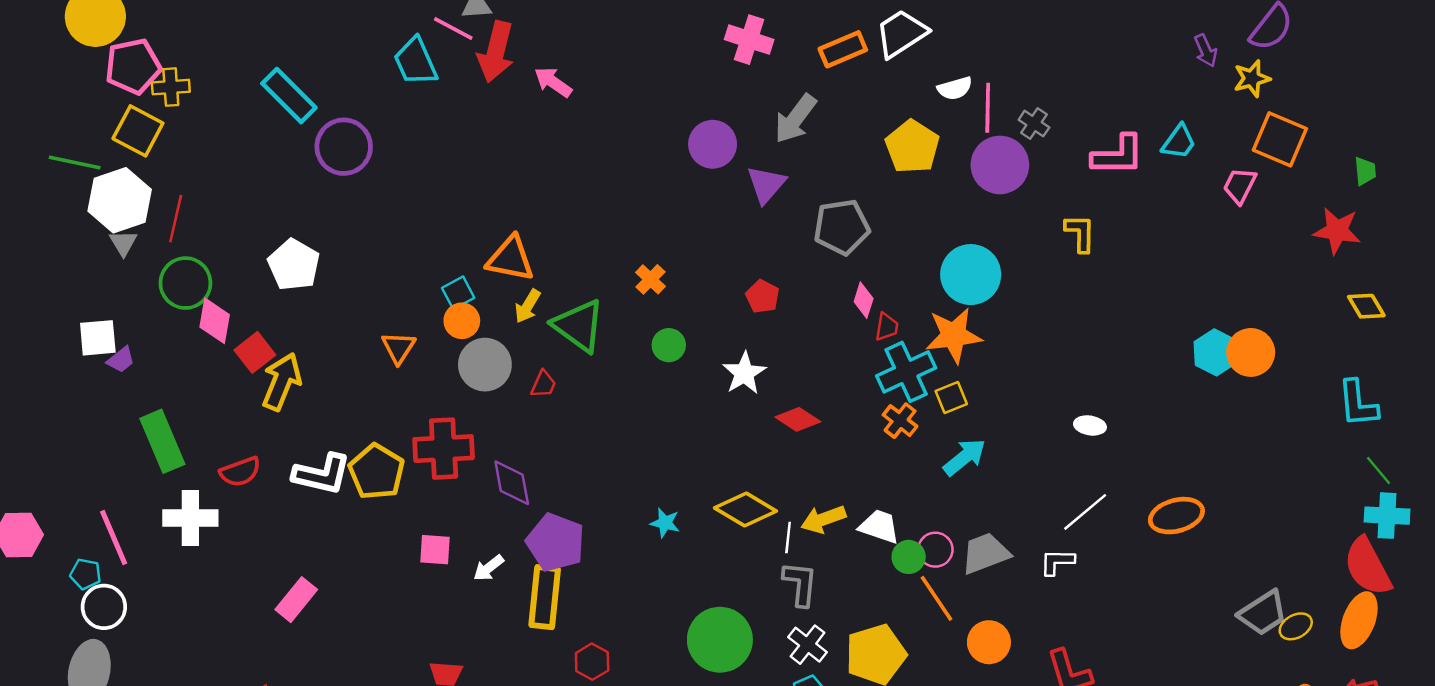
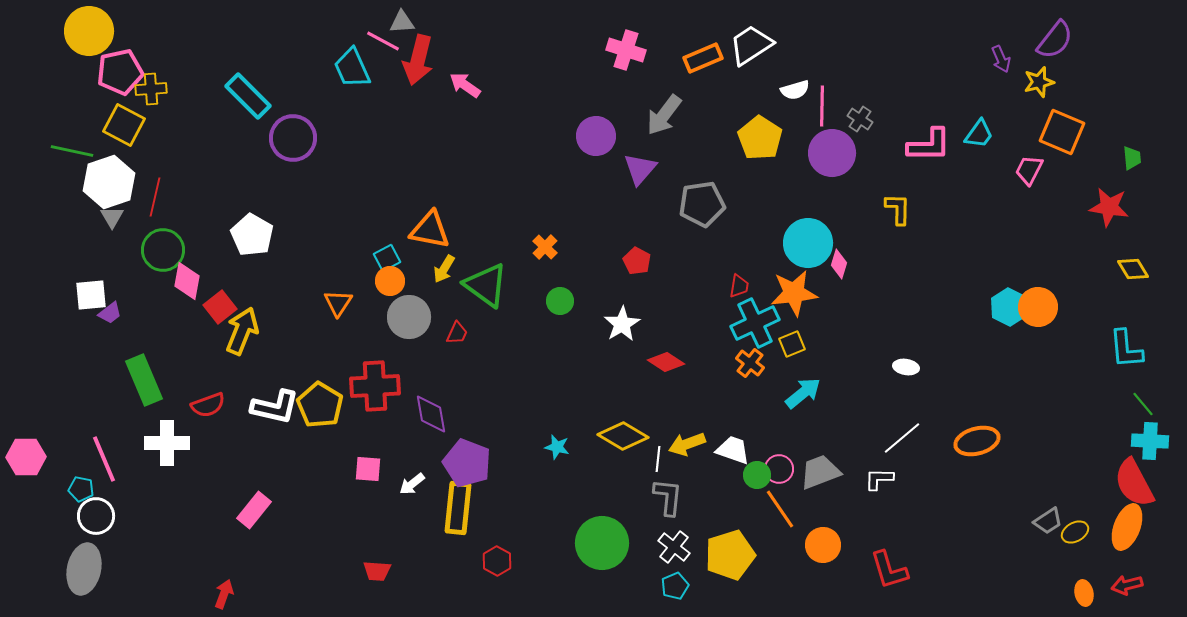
pink diamond: (864, 300) -> (839, 264), moved
gray trapezoid: (1263, 613) -> (1048, 521), size x0.7

